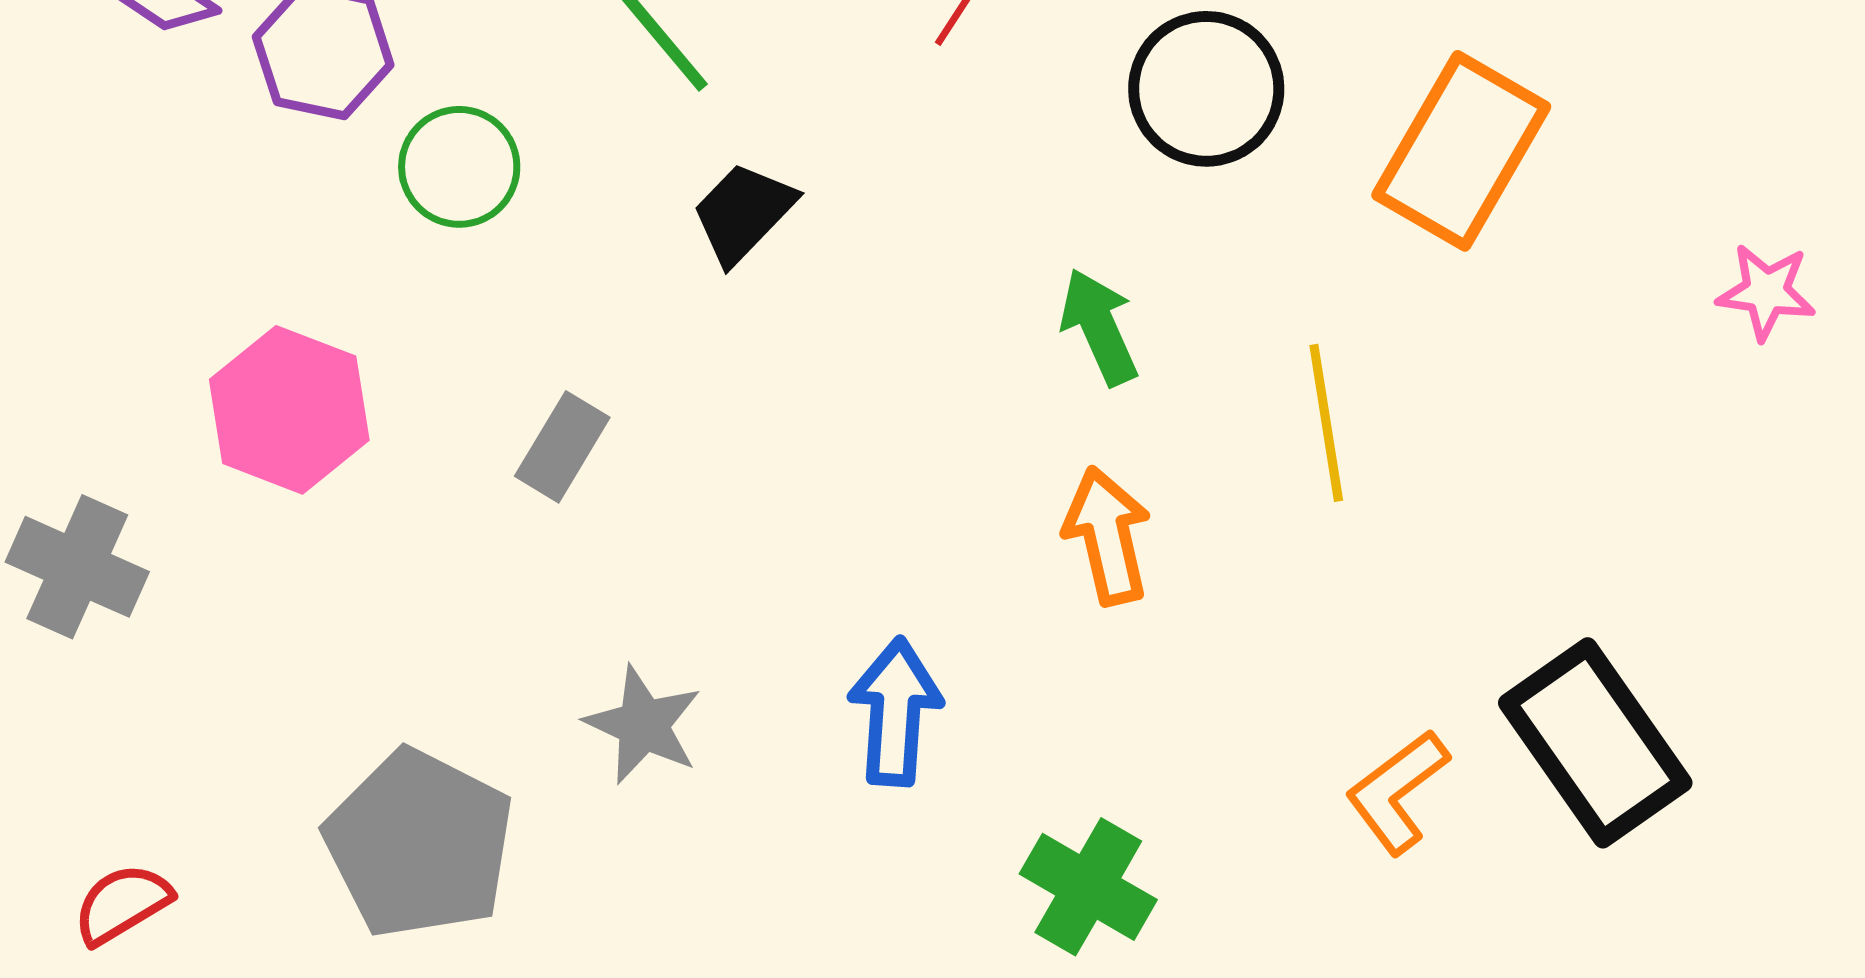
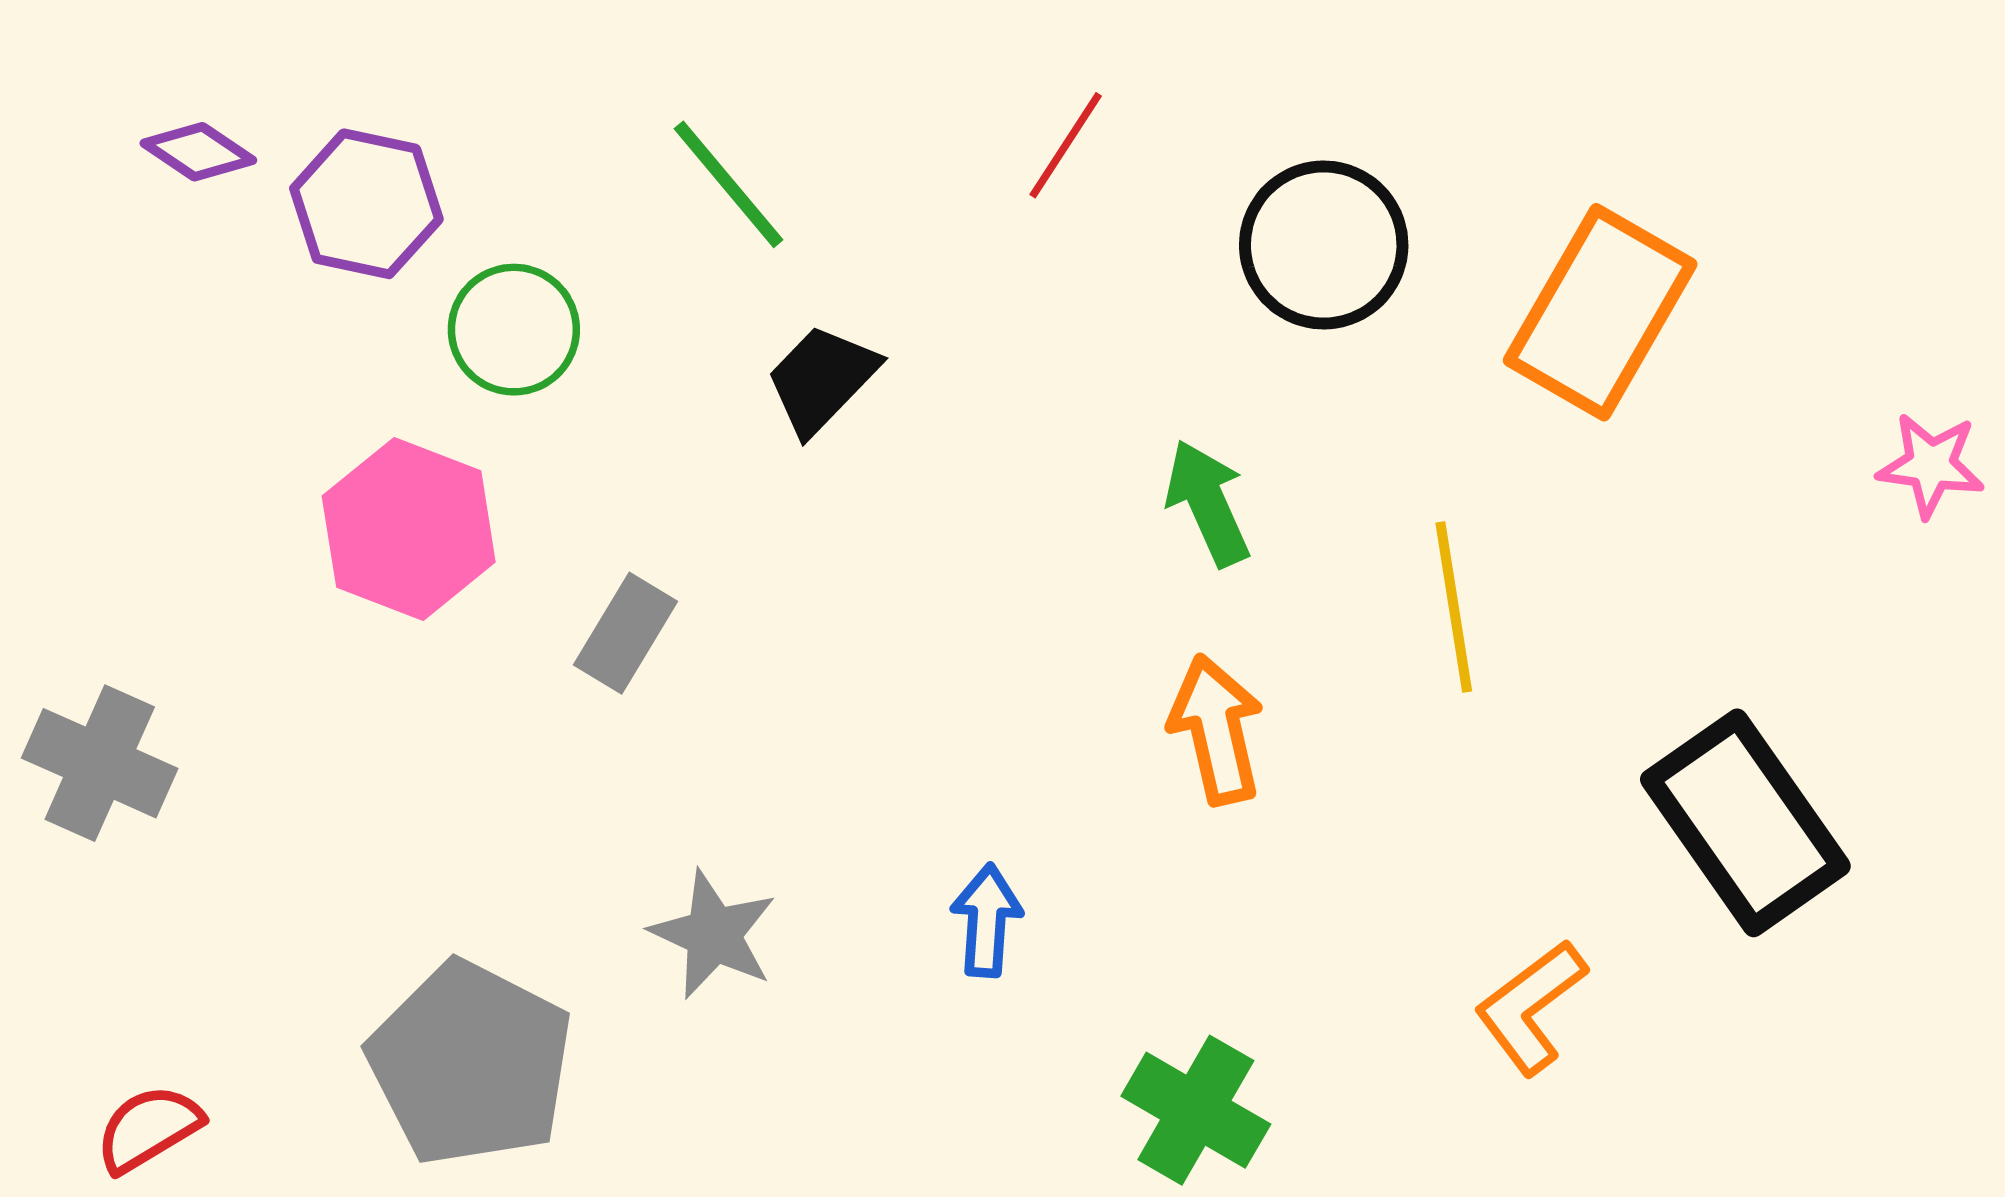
pink hexagon: (289, 410) -> (409, 529), moved
blue arrow: (895, 712) -> (987, 920), size x0.7
black rectangle: (1595, 743) -> (1745, 823), moved

